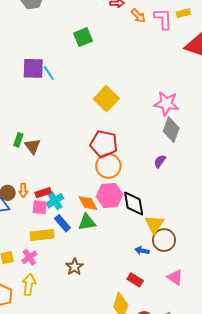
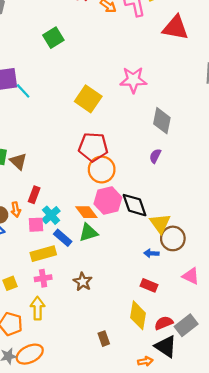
cyan line: (49, 73) -> (23, 91), moved
pink star: (166, 104) -> (133, 80), moved
red rectangle: (43, 193) -> (34, 195), moved, turned -42
pink cross: (29, 257) -> (43, 278), moved, turned 35

